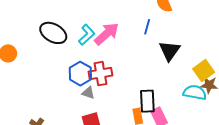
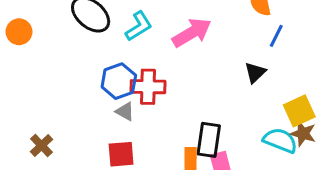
blue line: (147, 27) -> (276, 36), moved
pink arrow: (107, 34) -> (192, 33), moved
black triangle: (170, 51) -> (255, 73), size x0.7

